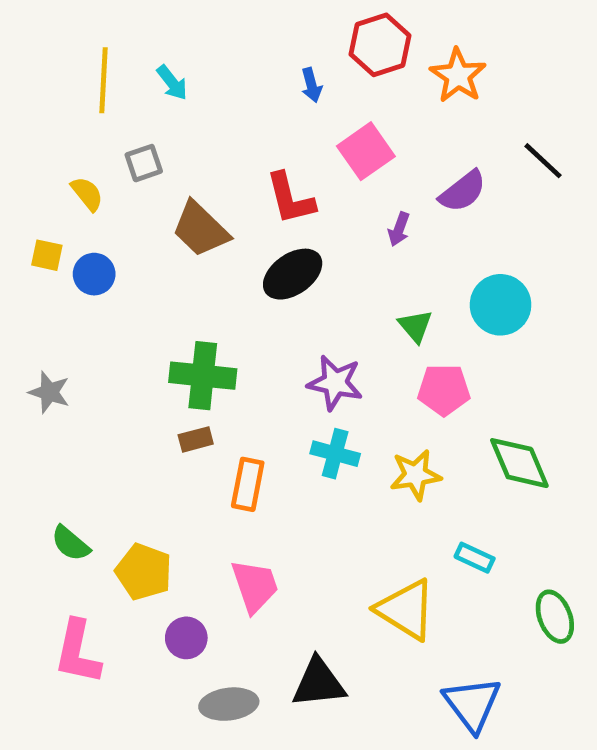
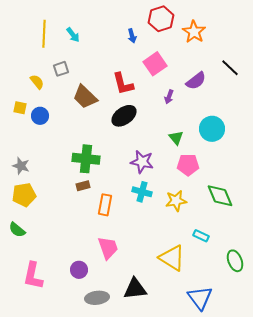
green semicircle: (70, 543) -> (17, 230), moved
yellow pentagon: (144, 572) -> (24, 195), moved, turned -30

